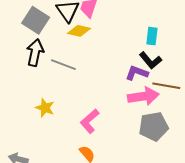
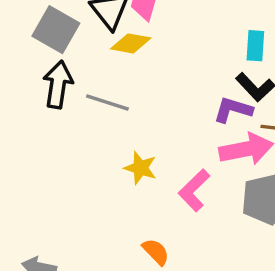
yellow star: (45, 108) -> (140, 168), moved
pink L-shape: (90, 121) -> (194, 190), moved

